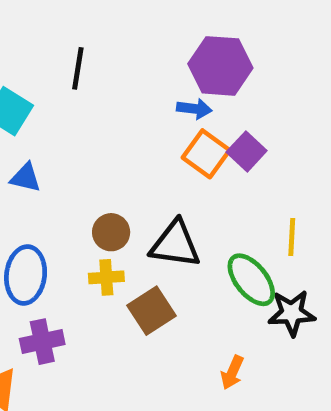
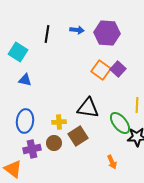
blue arrow: (194, 109) -> (77, 30), moved
brown circle: (111, 232) -> (54, 143), moved
orange arrow: (232, 372) -> (112, 162), turned -48

